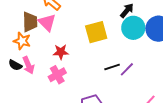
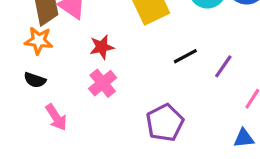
pink arrow: (28, 65) -> (56, 117), moved
purple line: (127, 69) -> (223, 66), moved

